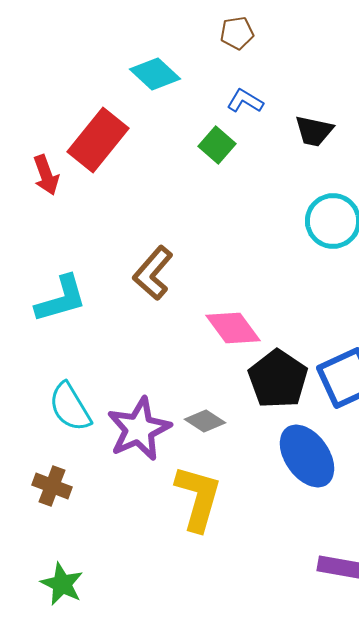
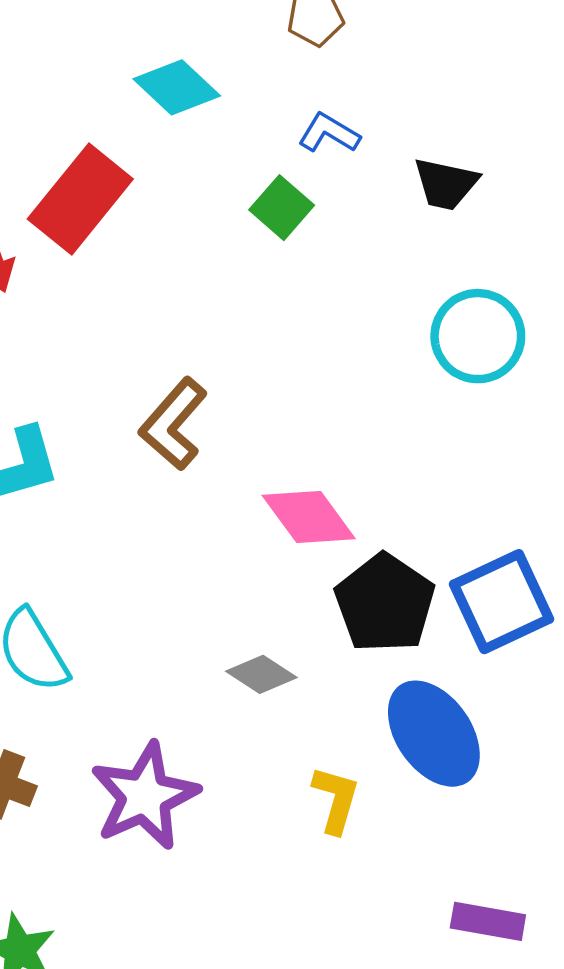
purple star: (139, 429) -> (145, 796), moved
yellow L-shape: (198, 498) -> (336, 800), moved, size x0.6

